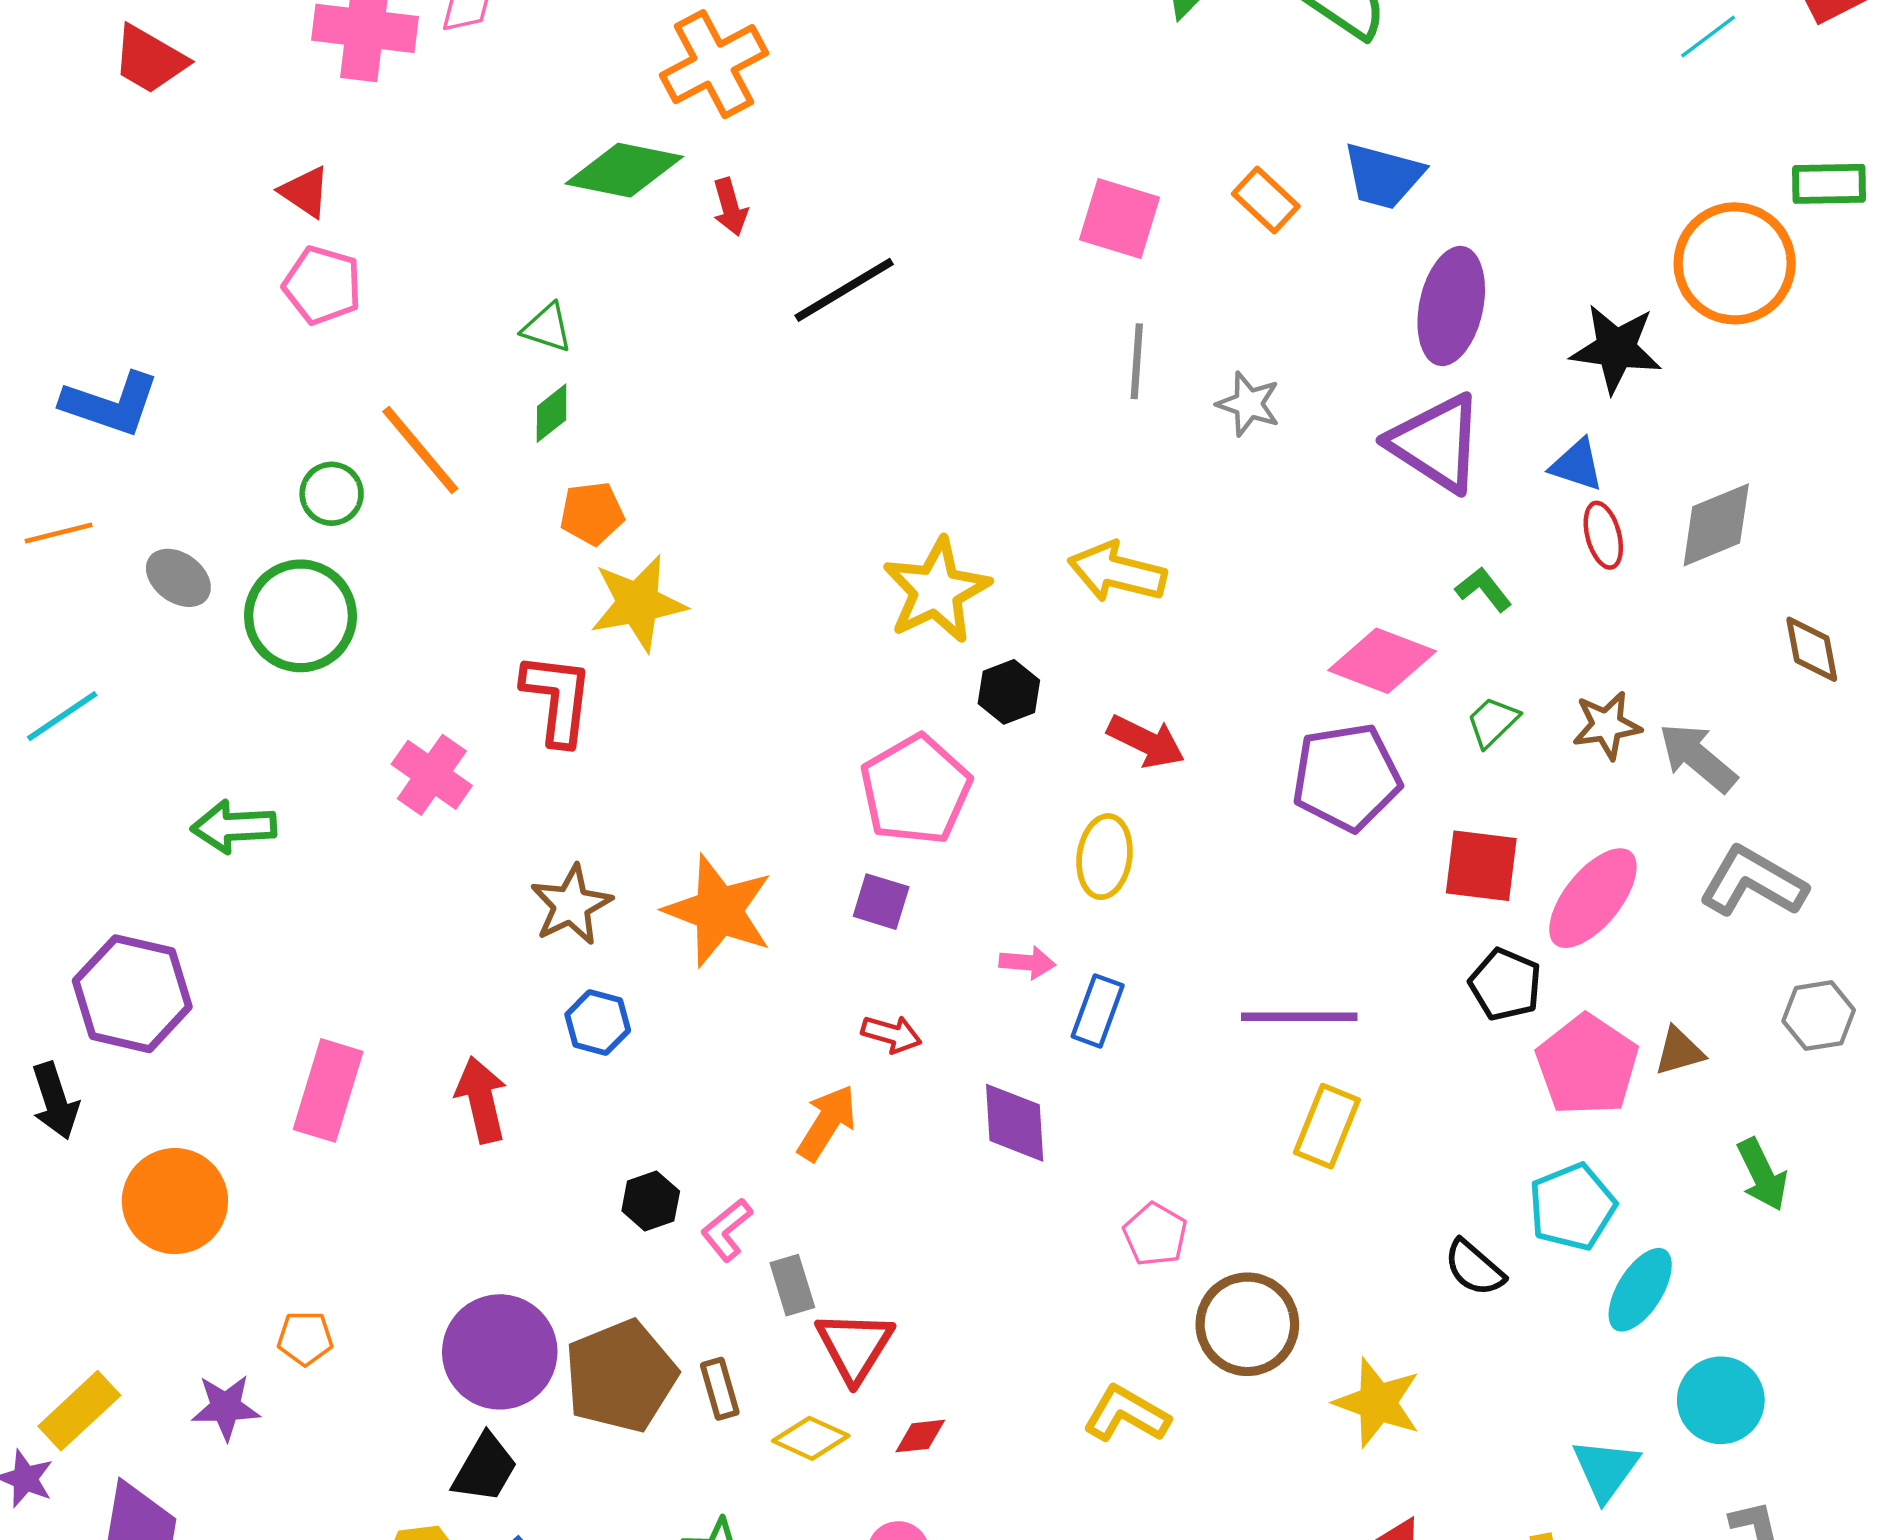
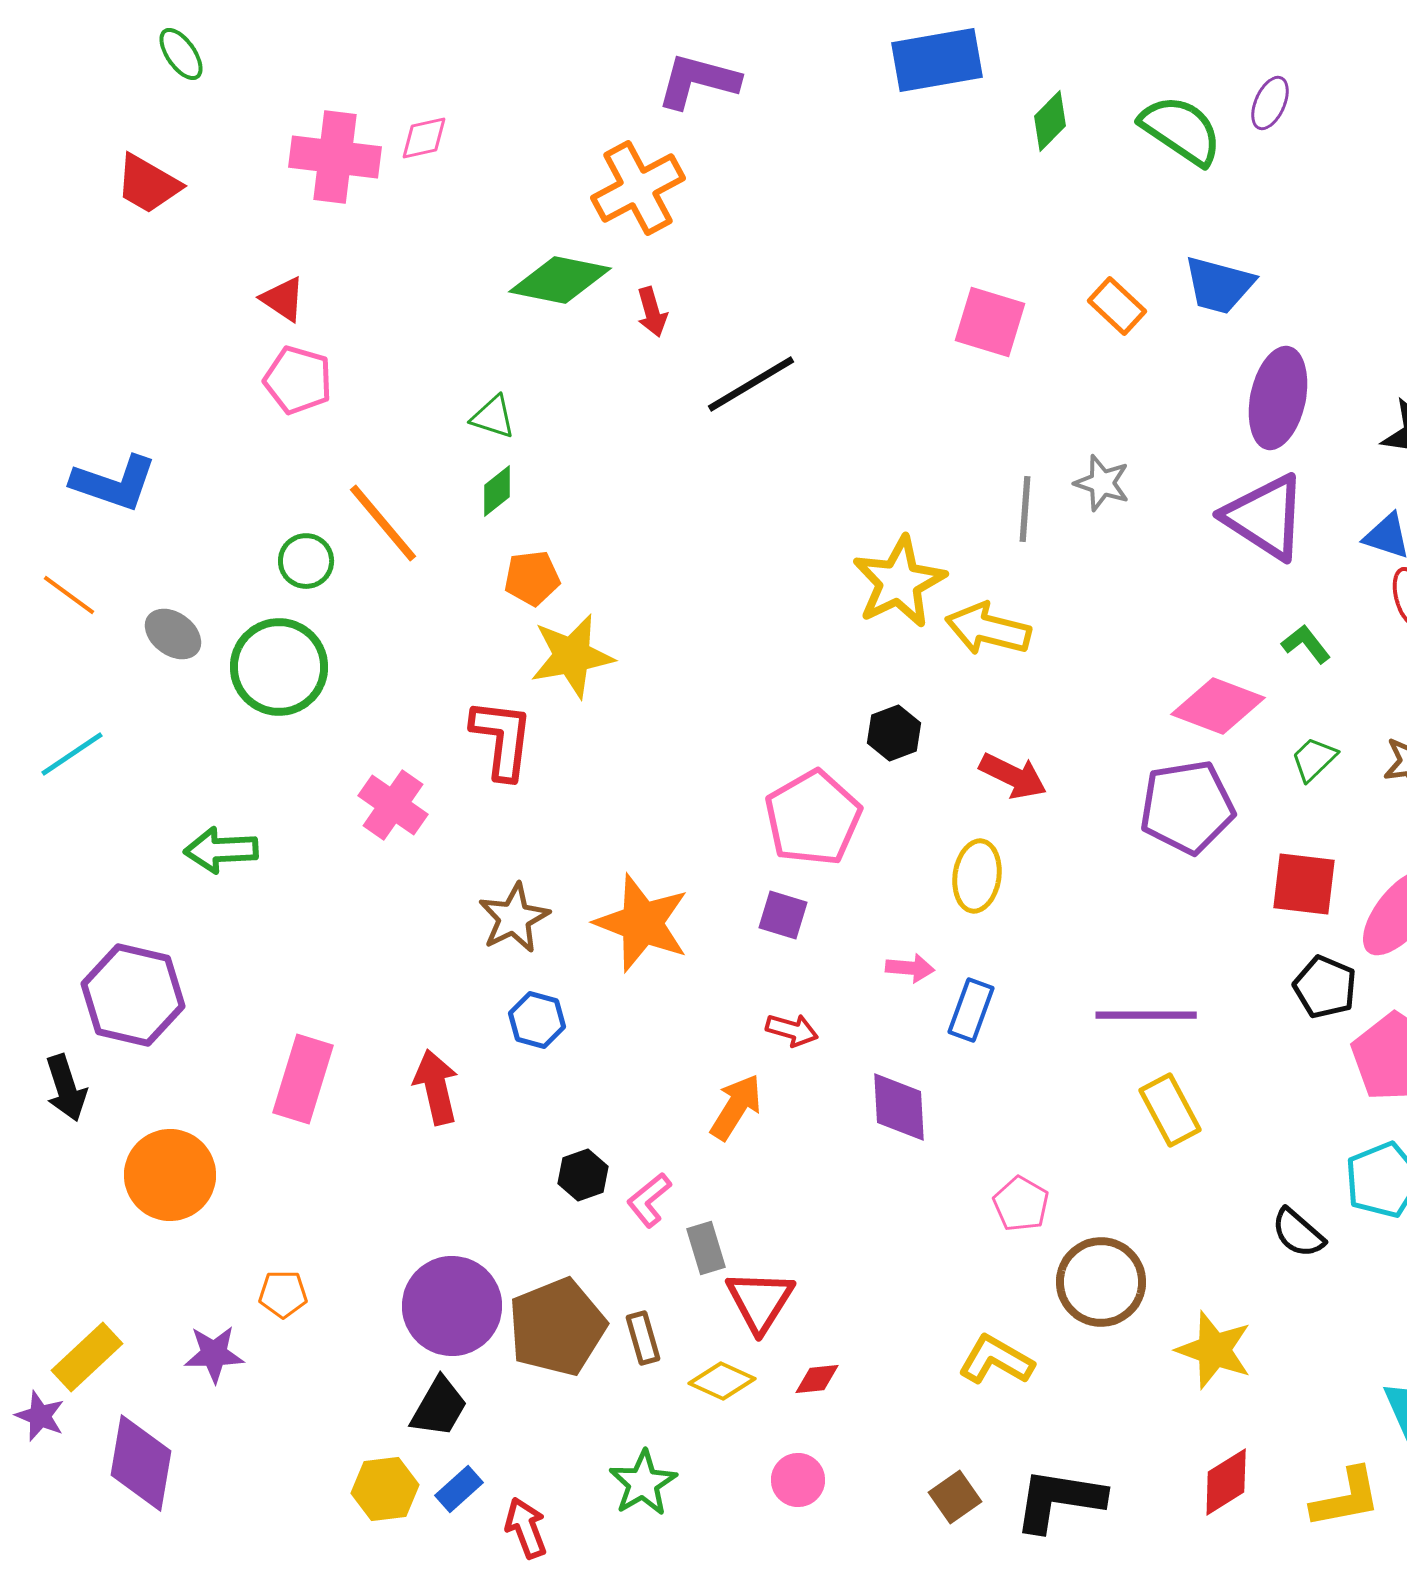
gray line: (1137, 361) -> (1025, 509), moved
orange line: (59, 533) -> (69, 595), turned 50
yellow star: (936, 591) -> (899, 582), moved
yellow rectangle: (1327, 1126) -> (1170, 1110), turned -50

